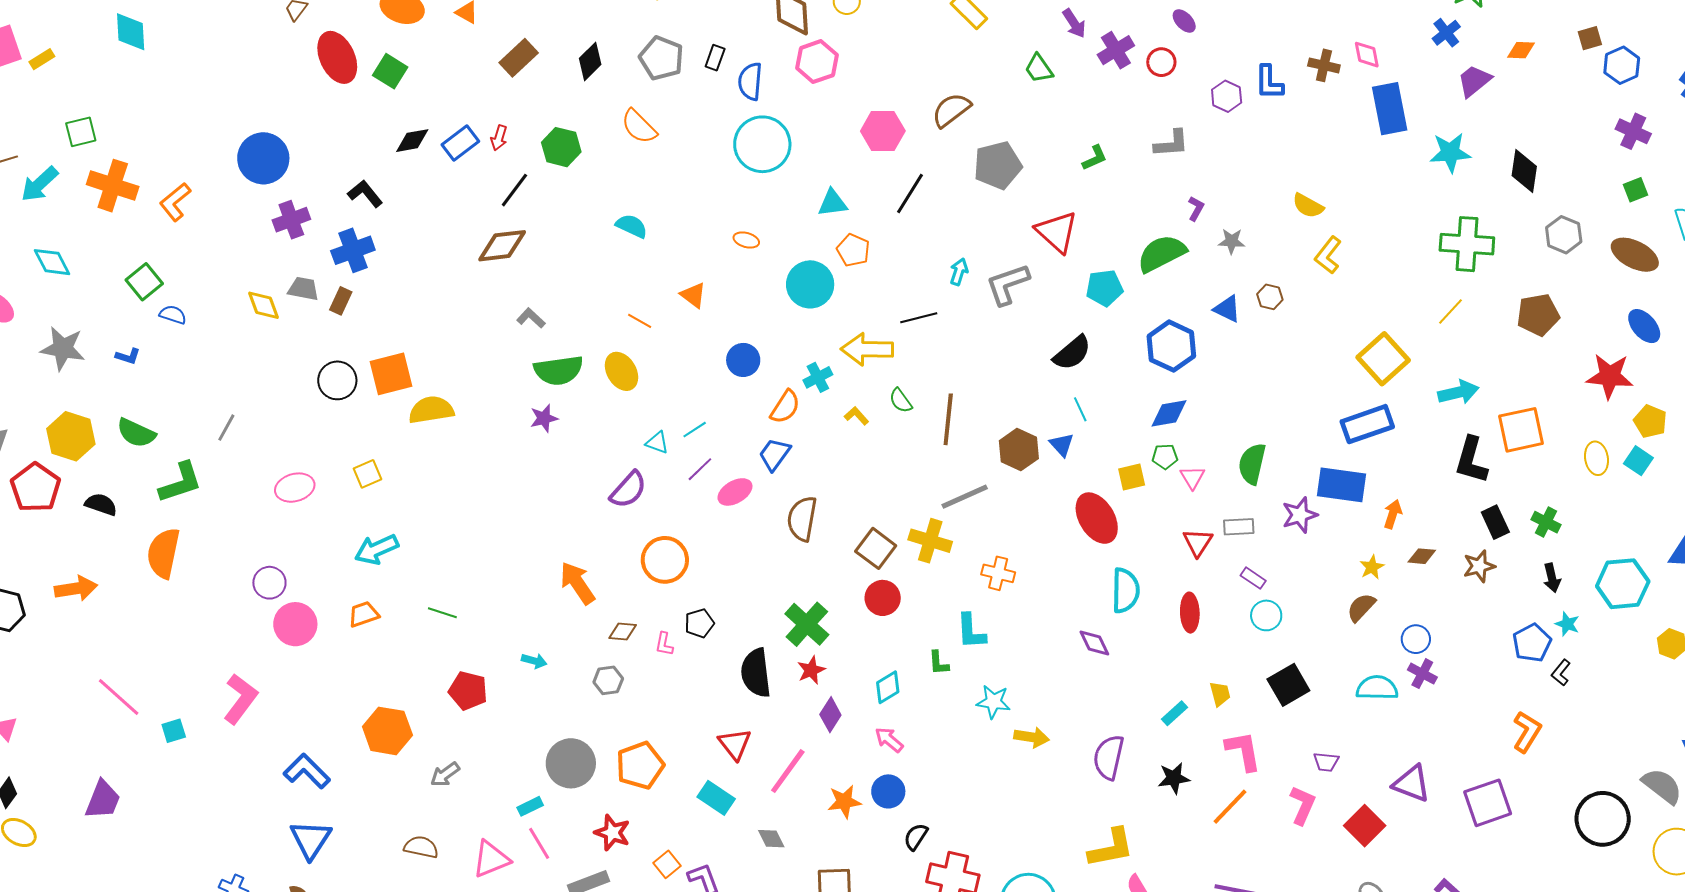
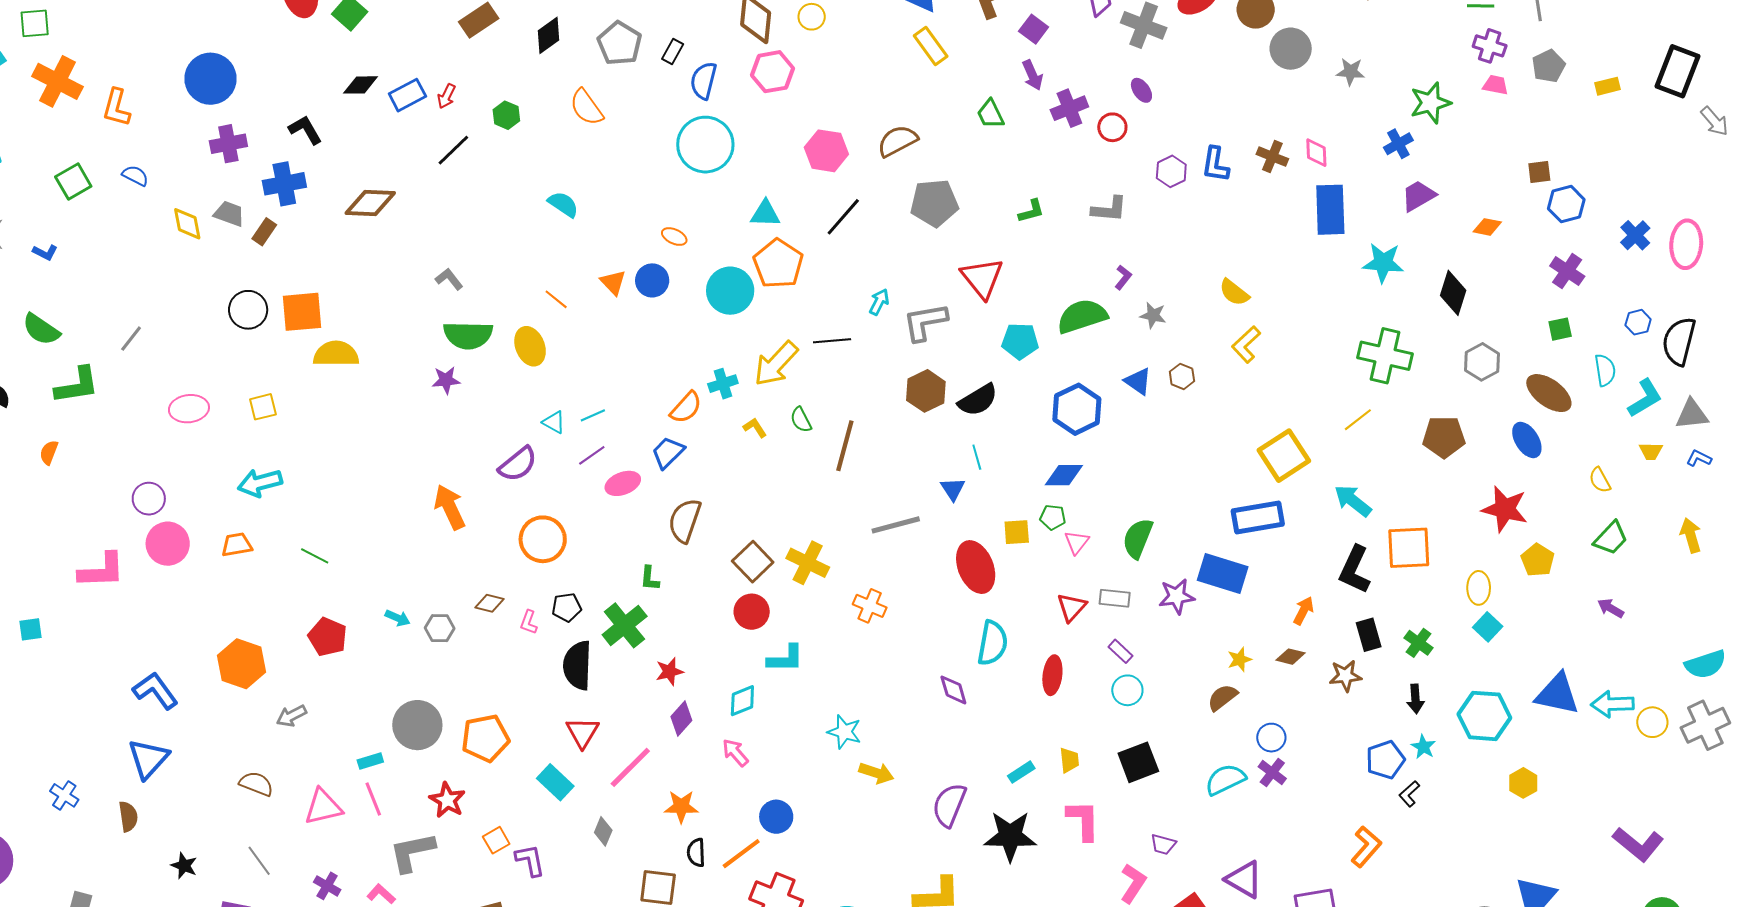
orange diamond: (1521, 50) -> (1487, 227), moved
green hexagon: (561, 147) -> (506, 115), size x0.7
orange L-shape: (175, 202) -> (116, 108), turned -45
brown diamond: (502, 246) -> (370, 203), moved
orange pentagon: (853, 250) -> (778, 264), size x1.5
blue semicircle: (173, 315) -> (135, 176), moved
blue ellipse: (1644, 326) -> (1527, 440), moved
yellow arrow: (867, 349) -> (776, 364), turned -57
blue circle: (743, 360) -> (652, 280), moved
cyan arrow: (1458, 392) -> (1353, 501), turned -138
brown hexagon: (1019, 450) -> (926, 391), moved
cyan square: (1638, 461) -> (1488, 627), moved
gray line: (965, 497) -> (896, 525), moved
orange arrow: (1393, 514) -> (1304, 611), moved
orange semicircle: (163, 553) -> (49, 452), size x0.5
orange arrow: (577, 583) -> (450, 507), moved
green cross: (807, 624) -> (625, 625), moved
cyan L-shape: (971, 631) -> (785, 659), moved, turned -96
green L-shape: (939, 663) -> (650, 578), moved
black semicircle: (756, 673) -> (577, 665), moved
gray hexagon: (608, 680) -> (440, 628), moved
cyan semicircle: (1377, 688) -> (1225, 779), turned -36
pink L-shape: (240, 699) -> (102, 571), moved, turned 42
black star: (1174, 778) -> (1010, 836), size x1.6
blue circle: (888, 791) -> (776, 817), moved
orange line: (1230, 807) -> (741, 854), moved
black semicircle: (916, 837) -> (696, 853), moved, turned -44
gray diamond: (771, 839) -> (603, 831), turned 40

